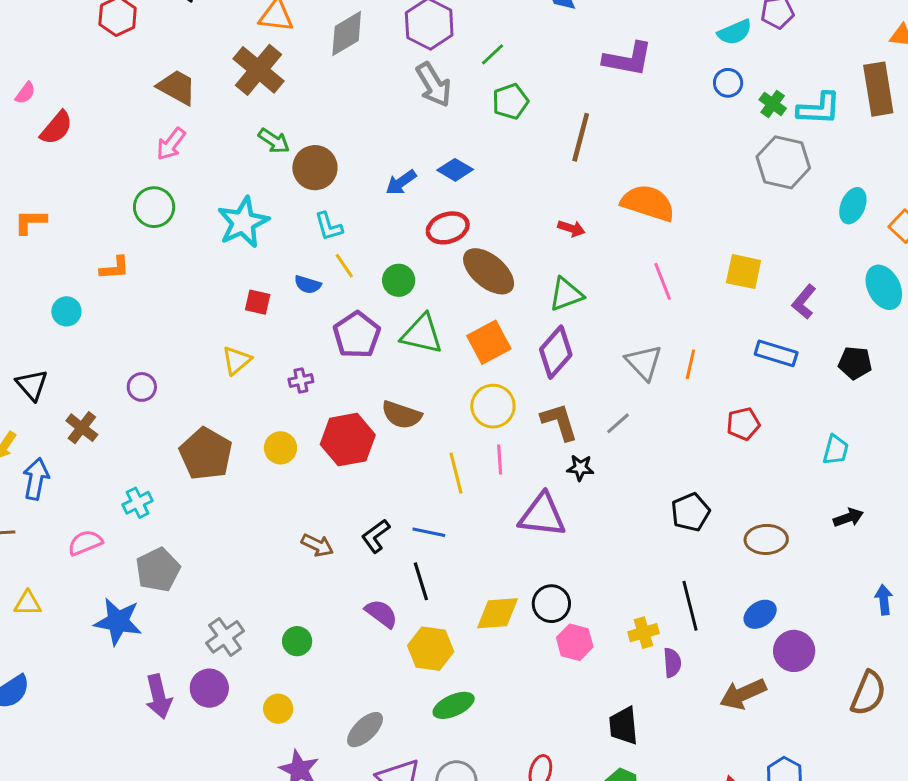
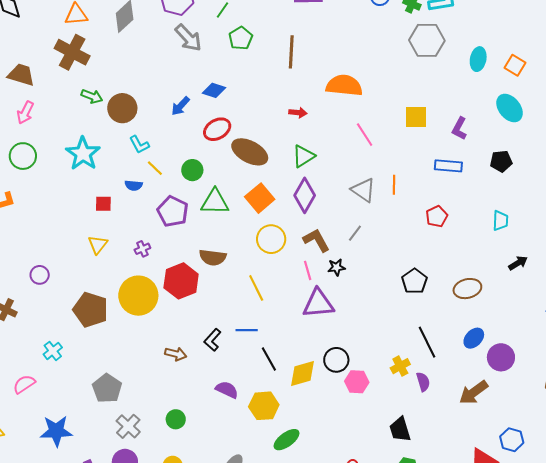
yellow circle: (280, 448) -> (138, 296), size x1.8
pink line: (500, 460) -> (308, 270), moved
gray pentagon: (158, 570) -> (107, 388), moved
black line: (421, 581) -> (269, 359), moved

